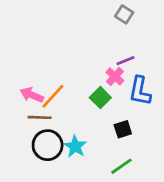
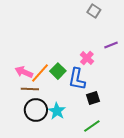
purple line: (125, 61) -> (111, 45), moved
blue L-shape: (140, 91) -> (77, 79), moved
green square: (100, 98) -> (58, 71), moved

